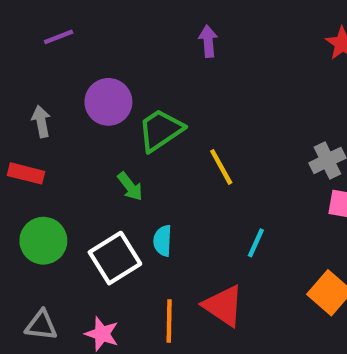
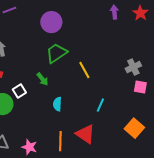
purple arrow: (208, 41) -> (114, 12), moved
purple circle: (108, 102) -> (51, 22), moved
white square: (115, 258) -> (19, 91), moved, size x0.6

